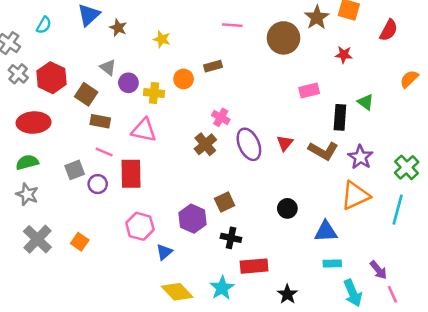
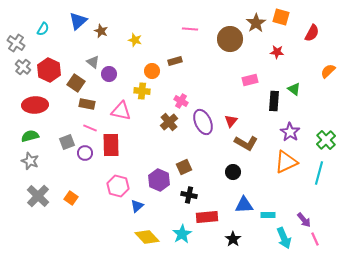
yellow cross: (154, 93) -> (142, 91), moved
brown L-shape: (323, 151) -> (246, 143), moved
blue triangle: (326, 231) -> (244, 205), moved

